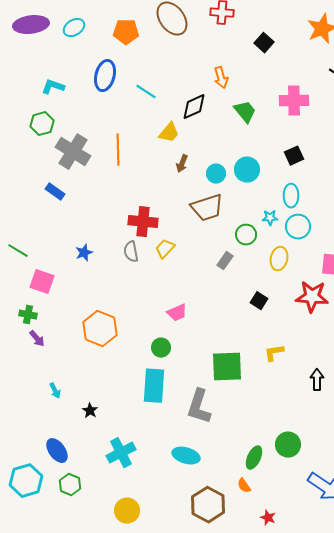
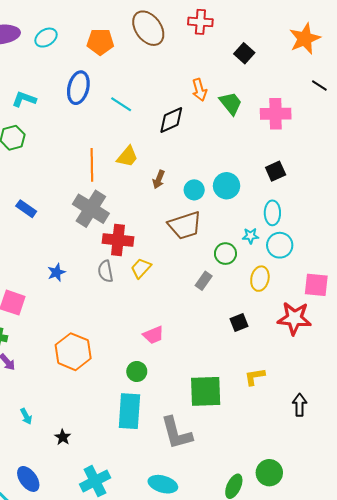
green trapezoid: (245, 112) -> (231, 103), moved
yellow trapezoid: (169, 133) -> (127, 157), moved
gray cross: (73, 152) -> (91, 209), moved
black square: (259, 301) -> (239, 322), turned 36
gray L-shape: (199, 407) -> (176, 433), turned -33

